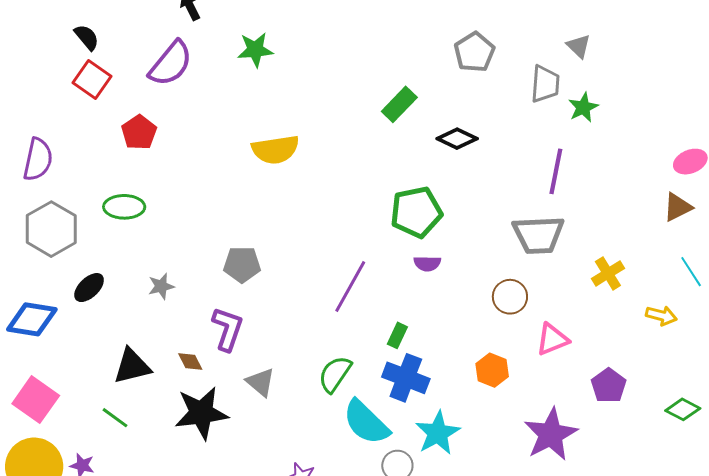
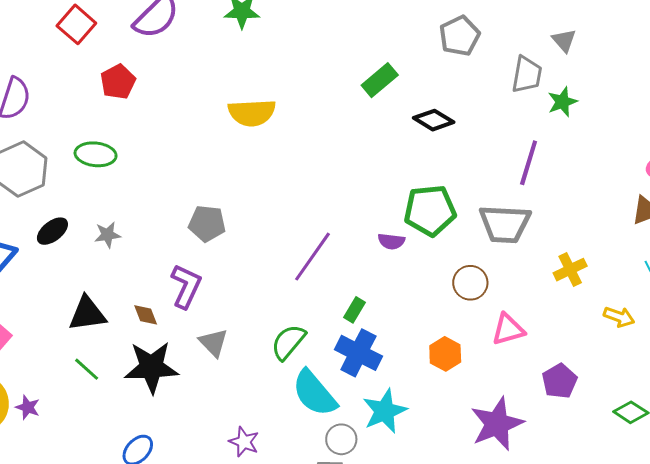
green pentagon: (416, 212) -> (430, 210), moved
gray star: (161, 286) -> (107, 235), moved
green line: (115, 418) -> (87, 369), moved

